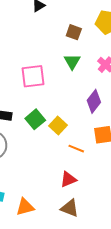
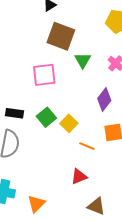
brown square: (74, 32) -> (61, 36), moved, size x1.8
orange triangle: (25, 207) -> (36, 204), turned -30
brown triangle: (70, 208) -> (96, 206), moved

